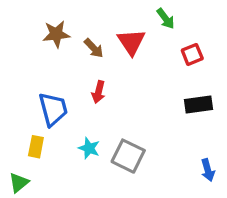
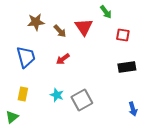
red square: (192, 54) -> (123, 35), turned 32
red arrow: (98, 92) -> (63, 59), turned 40
blue trapezoid: (53, 109) -> (26, 57), moved
gray square: (128, 156) -> (82, 100), turned 35

